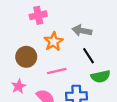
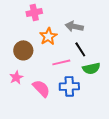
pink line: (57, 71) -> (61, 62), moved

